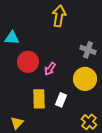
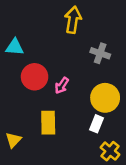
gray cross: (88, 50) -> (100, 53), moved
white rectangle: (61, 100) -> (96, 124), moved
yellow triangle: (17, 123) -> (13, 140), moved

